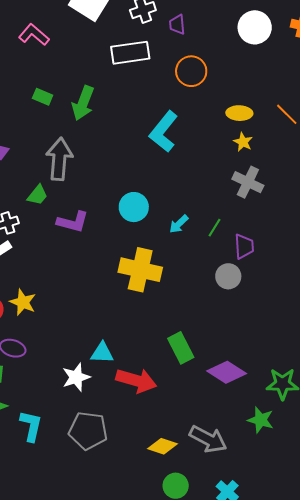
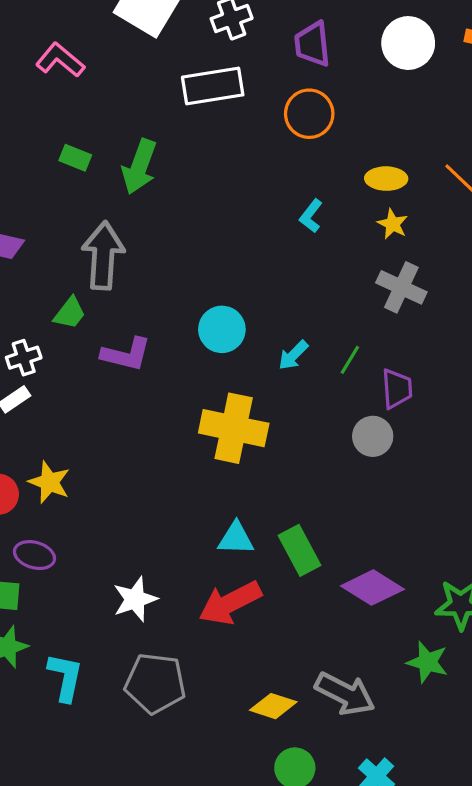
purple trapezoid: (177, 25) -> (312, 44), moved, size x1.4
cyan L-shape: (164, 132) -> (311, 216), moved, size x0.5
cyan triangle: (102, 353) -> (236, 538), moved
red arrow: (136, 380) -> (230, 603), turned 138

